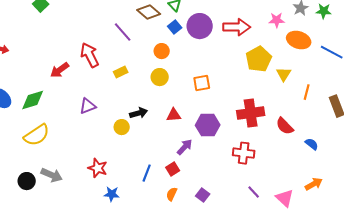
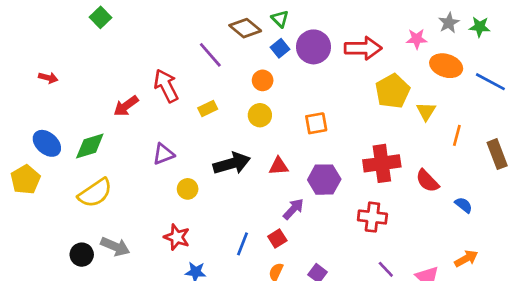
black arrow: (139, 113) -> (232, 163), size x1.5
yellow circle: (122, 127) -> (188, 189), moved

